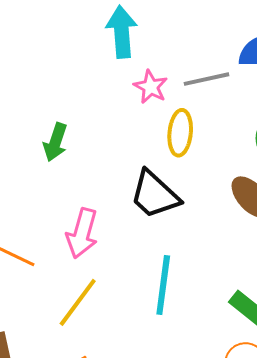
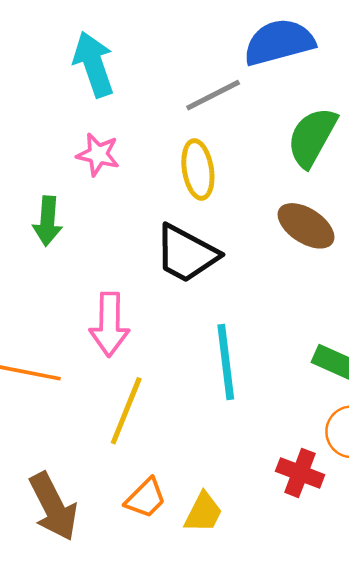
pink star: (151, 87) -> (98, 154), moved

